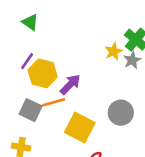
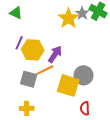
yellow star: (113, 51) -> (68, 18), moved, size x1.5
gray star: (132, 60) -> (82, 13), moved
gray circle: (121, 113) -> (84, 75), moved

